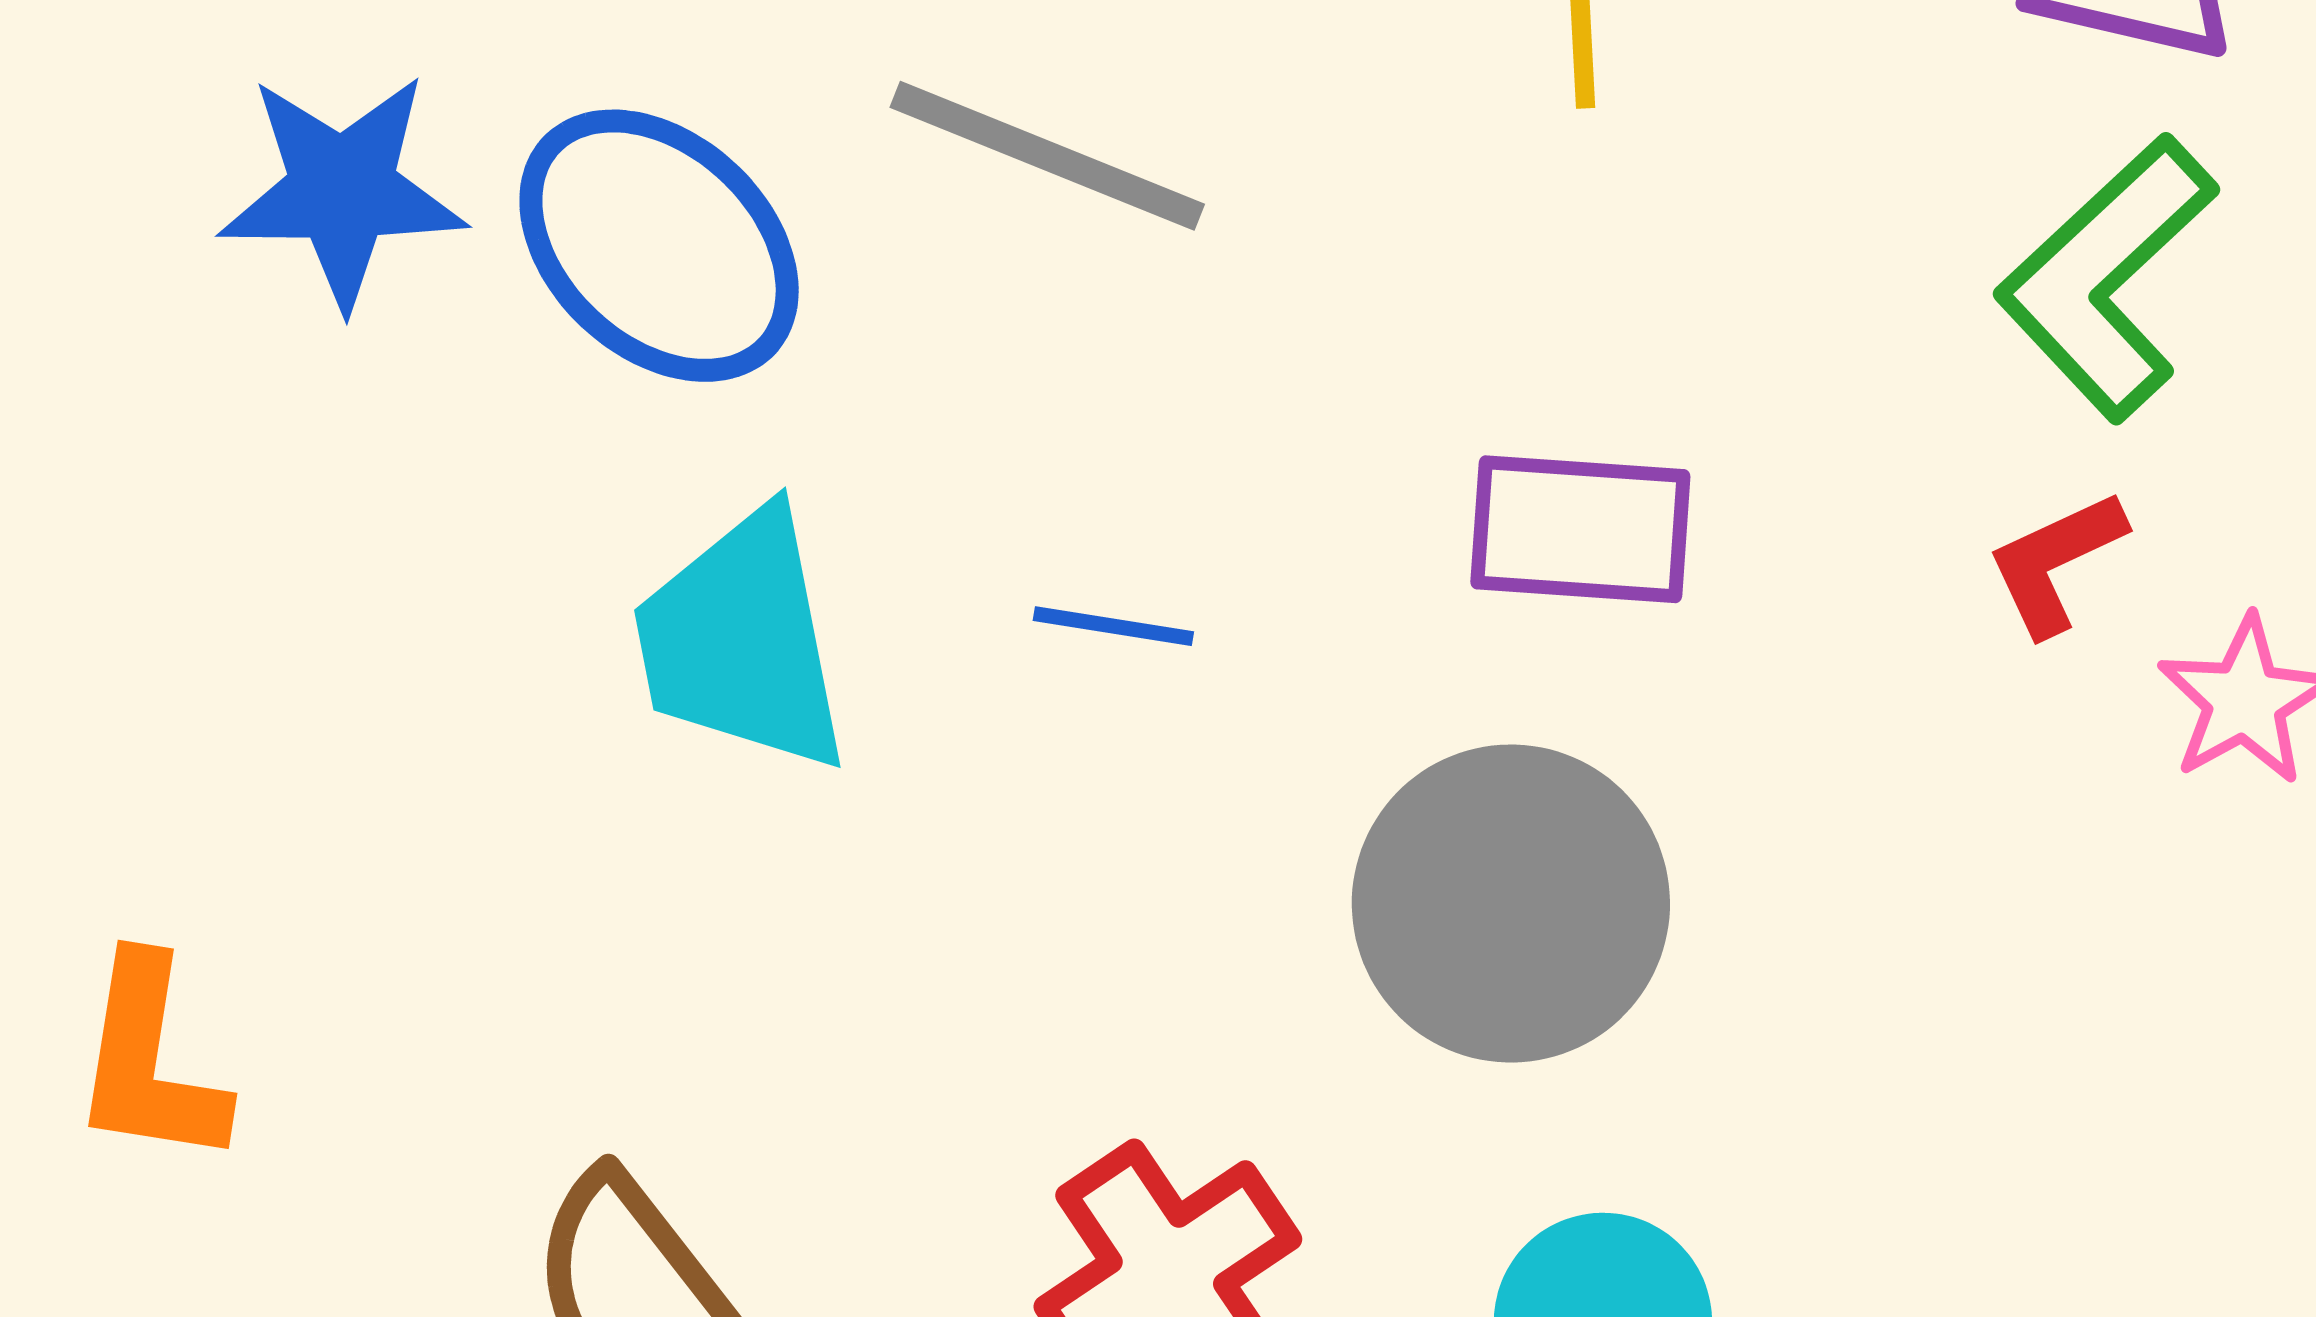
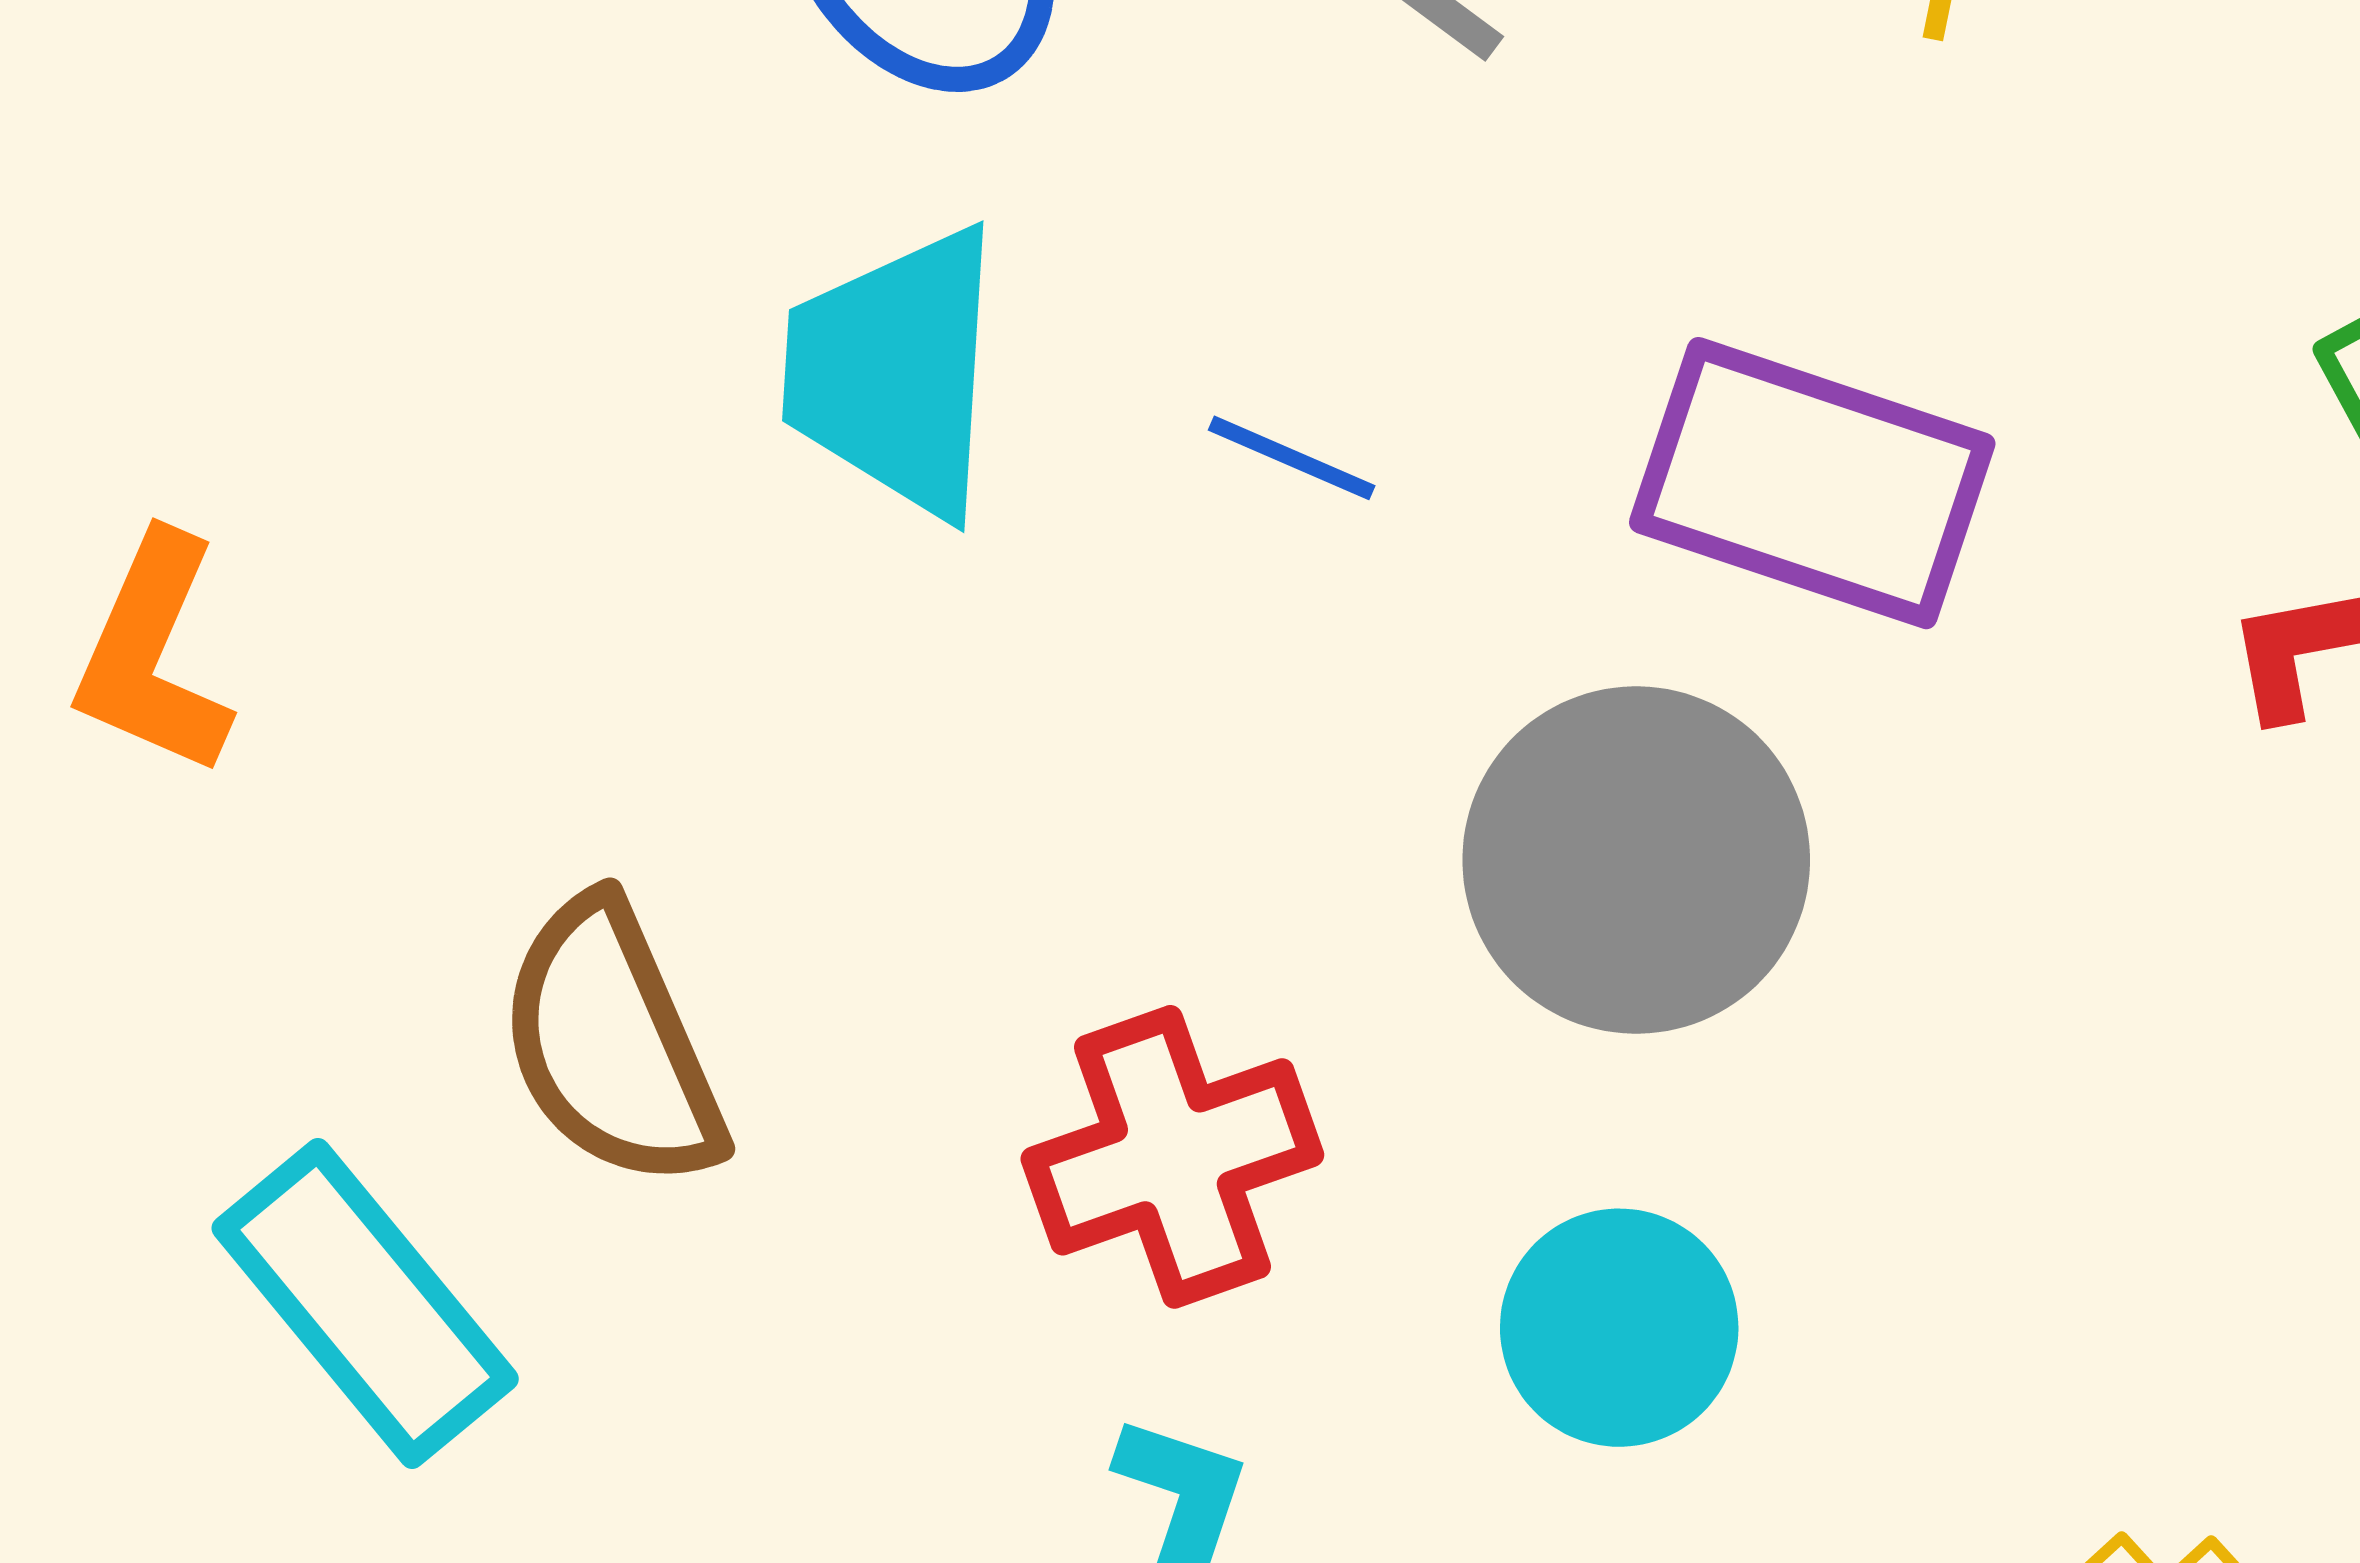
purple rectangle: (1580, 529) -> (1812, 483), size x1.4

